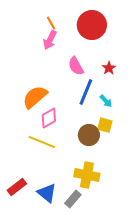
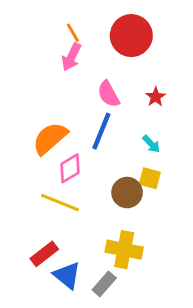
blue line: (86, 92) -> (101, 131), moved
red rectangle: (17, 187) -> (44, 254), moved

